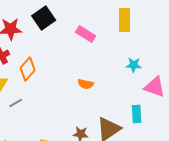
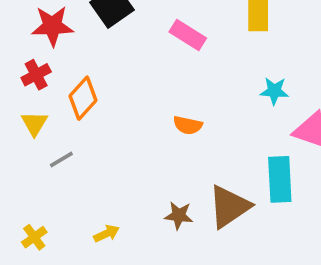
cyan rectangle: (137, 114) -> (280, 179), size x1.4

